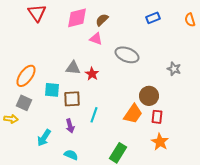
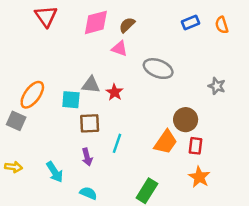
orange semicircle: (190, 20) -> (222, 25), moved
cyan square: (52, 90) -> (71, 100), moved
gray square: (24, 103) -> (16, 121), moved
yellow arrow: (11, 119) -> (14, 167), moved
cyan arrow: (44, 138) -> (55, 172), turned -66

